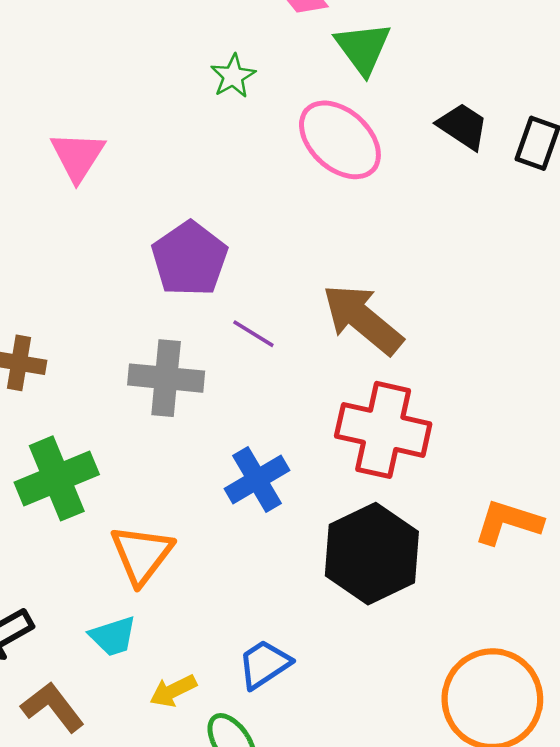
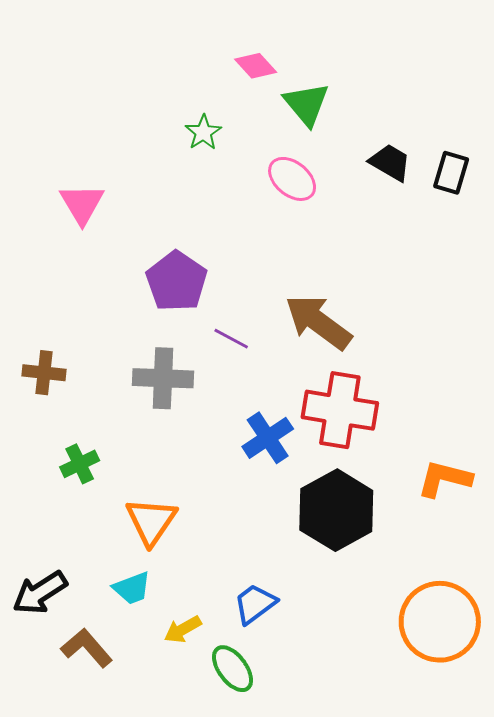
pink ellipse: (340, 140) -> (292, 179), size x0.7
green cross: (57, 478) -> (80, 464), size x0.6
blue cross: (257, 479) -> (268, 438), moved

